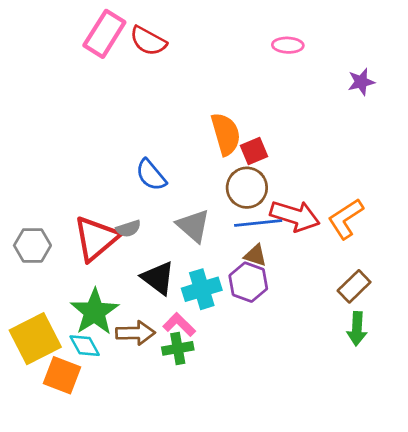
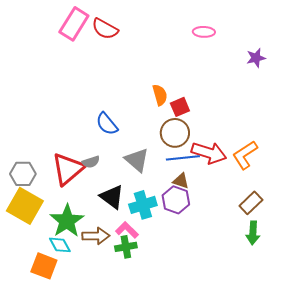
orange semicircle: (226, 134) -> (160, 95), size x0.7
yellow square: (35, 339) -> (25, 206), moved, turned -33

